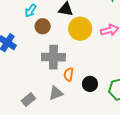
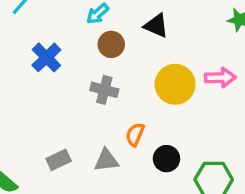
yellow circle: (80, 29) -> (175, 84), moved
gray cross: (53, 57) -> (104, 90), moved, size x0.7

